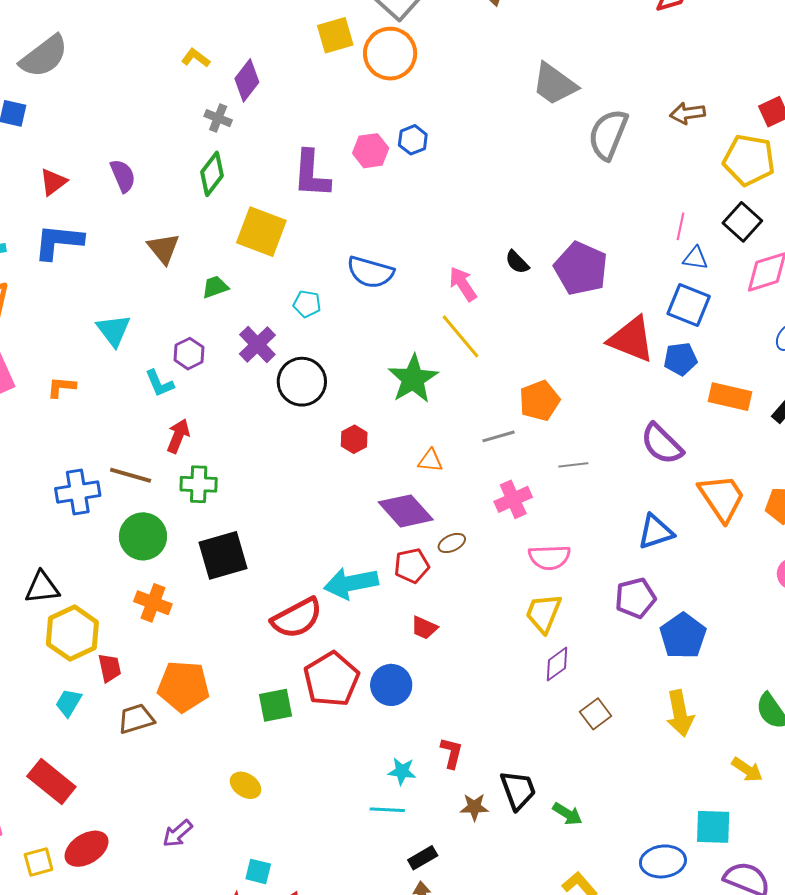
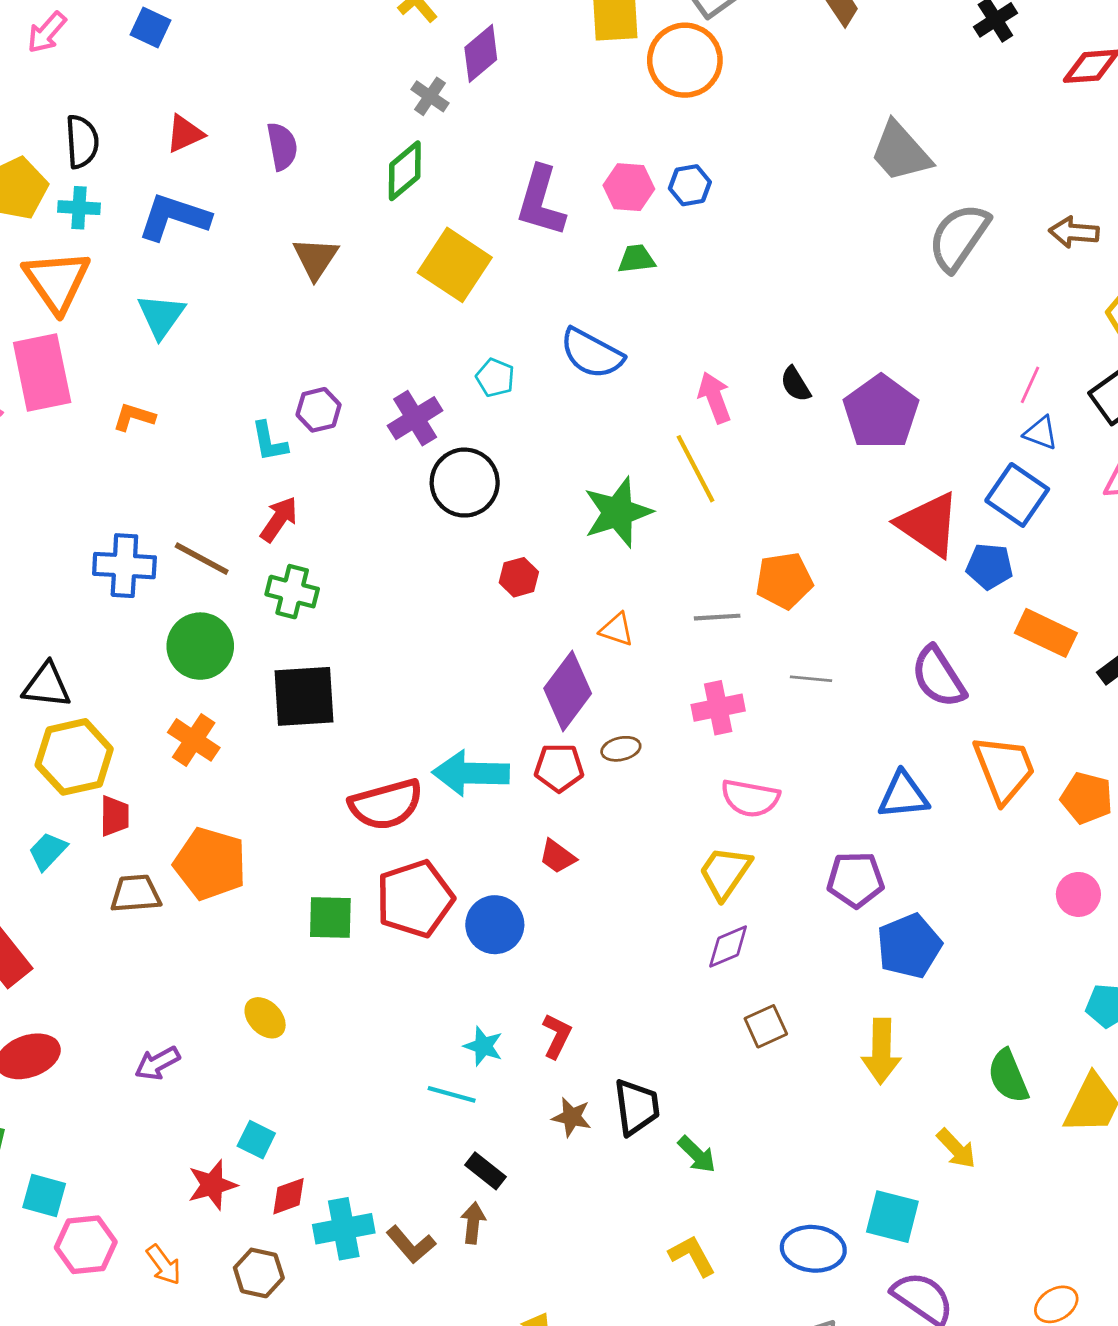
green trapezoid: (215, 287) -> (636, 259), moved
cyan triangle: (114, 330) -> (161, 316), moved
purple diamond: (406, 511) -> (568, 691), turned 66
black rectangle: (423, 858) -> (486, 1171), turned 56

